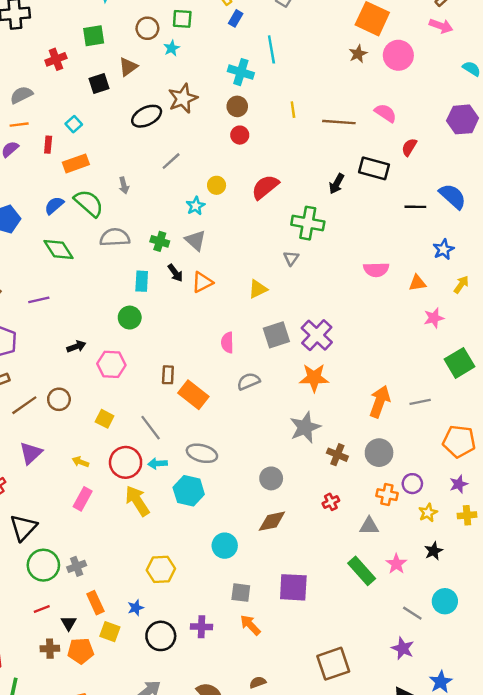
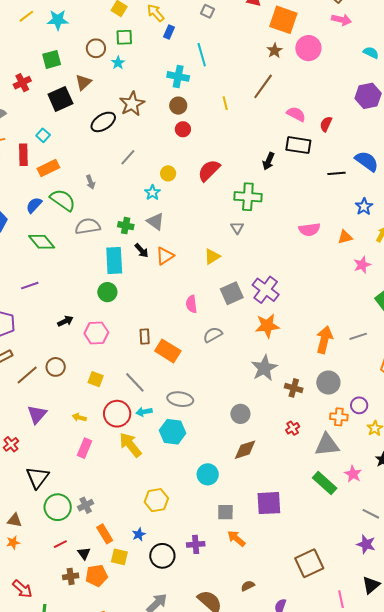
black square: (99, 84) -> (60, 99), size x1.4
pink semicircle: (386, 113) -> (296, 114), moved
brown line: (339, 122) -> (263, 86), moved, turned -52
red rectangle: (48, 145) -> (23, 155), size x1.5
cyan rectangle: (142, 281) -> (114, 261), size x1.5
gray triangle: (369, 526) -> (327, 445), size x1.5

